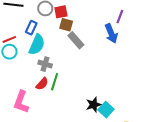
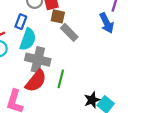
gray cross: (45, 64) -> (38, 60), size x1.6
green line: (55, 82) -> (61, 79), moved
red semicircle: (42, 84) -> (36, 81), size x1.6

